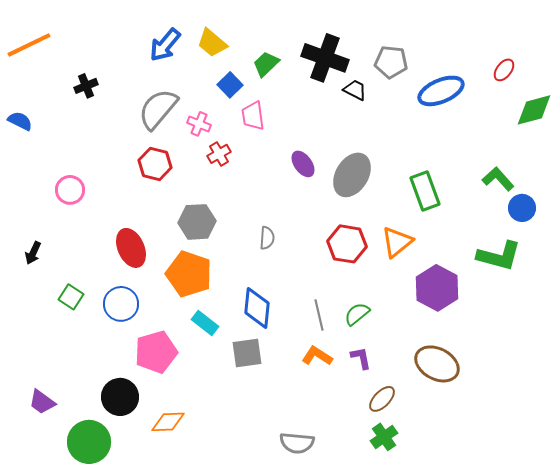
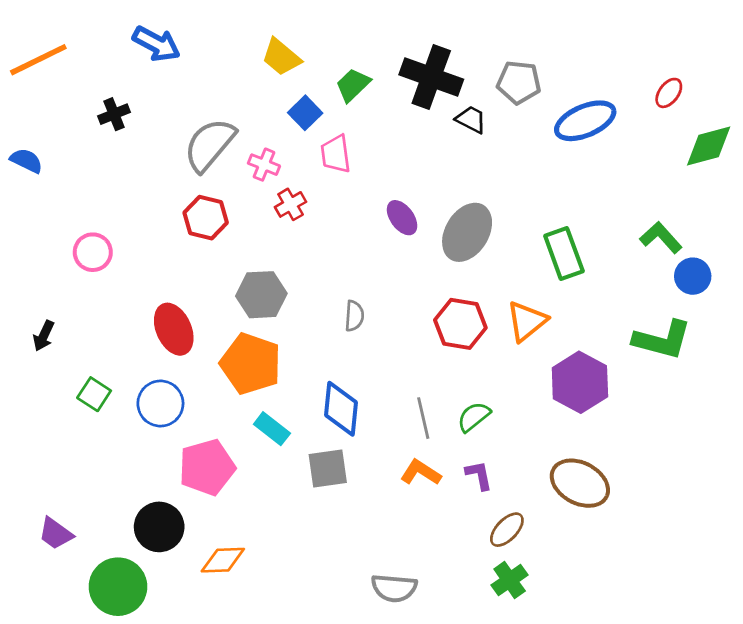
blue arrow: (165, 45) -> (156, 44), moved, turned -102

